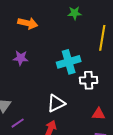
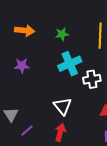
green star: (75, 13) -> (62, 34), moved
white triangle: (56, 103) -> (63, 106), turned -36

